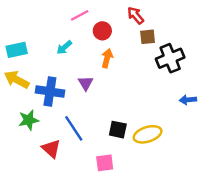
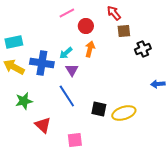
cyan arrow: (64, 47) -> (66, 53), moved
black cross: (170, 58) -> (143, 49), size x0.7
blue cross: (50, 92) -> (42, 63), moved
blue line: (74, 128) -> (67, 96), moved
pink square: (105, 163) -> (75, 140), moved

